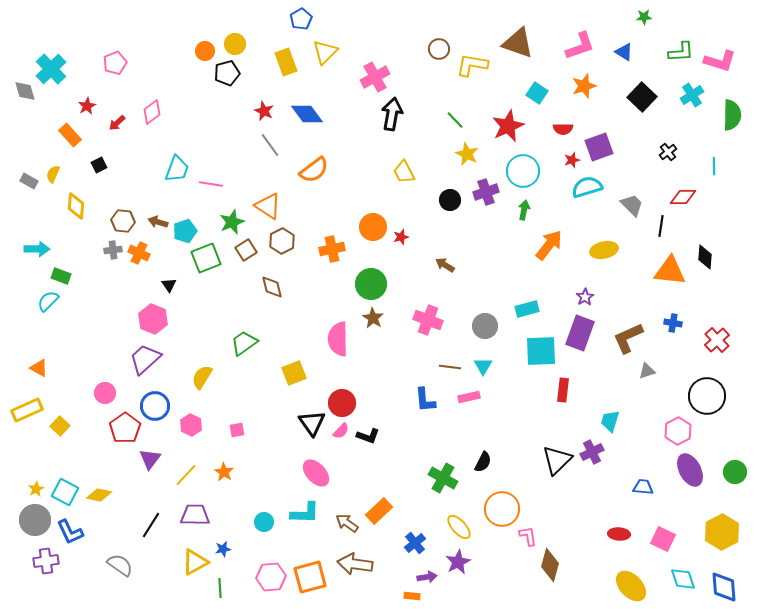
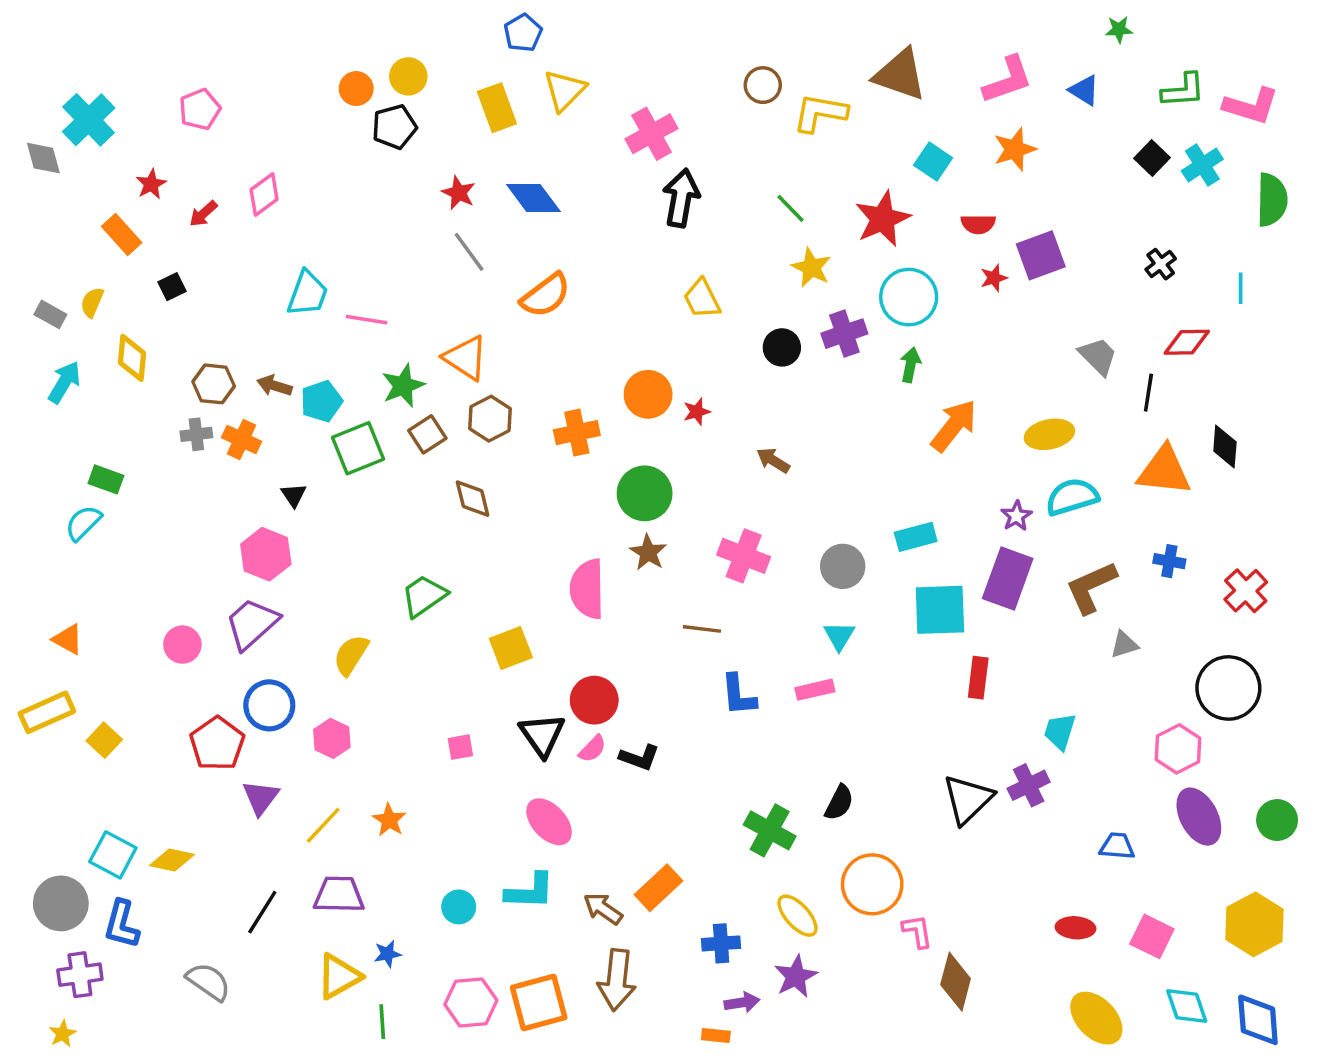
black square: (642, 97) -> (1152, 158), moved, size x0.7
cyan semicircle: (587, 187) -> (1072, 497), moved
cyan arrow: (37, 249) -> (64, 382), moved, turned -60
brown line: (450, 367) -> (702, 629), moved
pink circle: (105, 393) -> (182, 645), moved
pink square: (237, 430) -> (460, 747), moved
yellow star: (36, 489) -> (63, 1034), moved
blue L-shape: (70, 532) -> (122, 924), turned 40
blue cross: (415, 543) -> (721, 943), turned 35
brown arrow: (355, 564) -> (617, 980), turned -92

